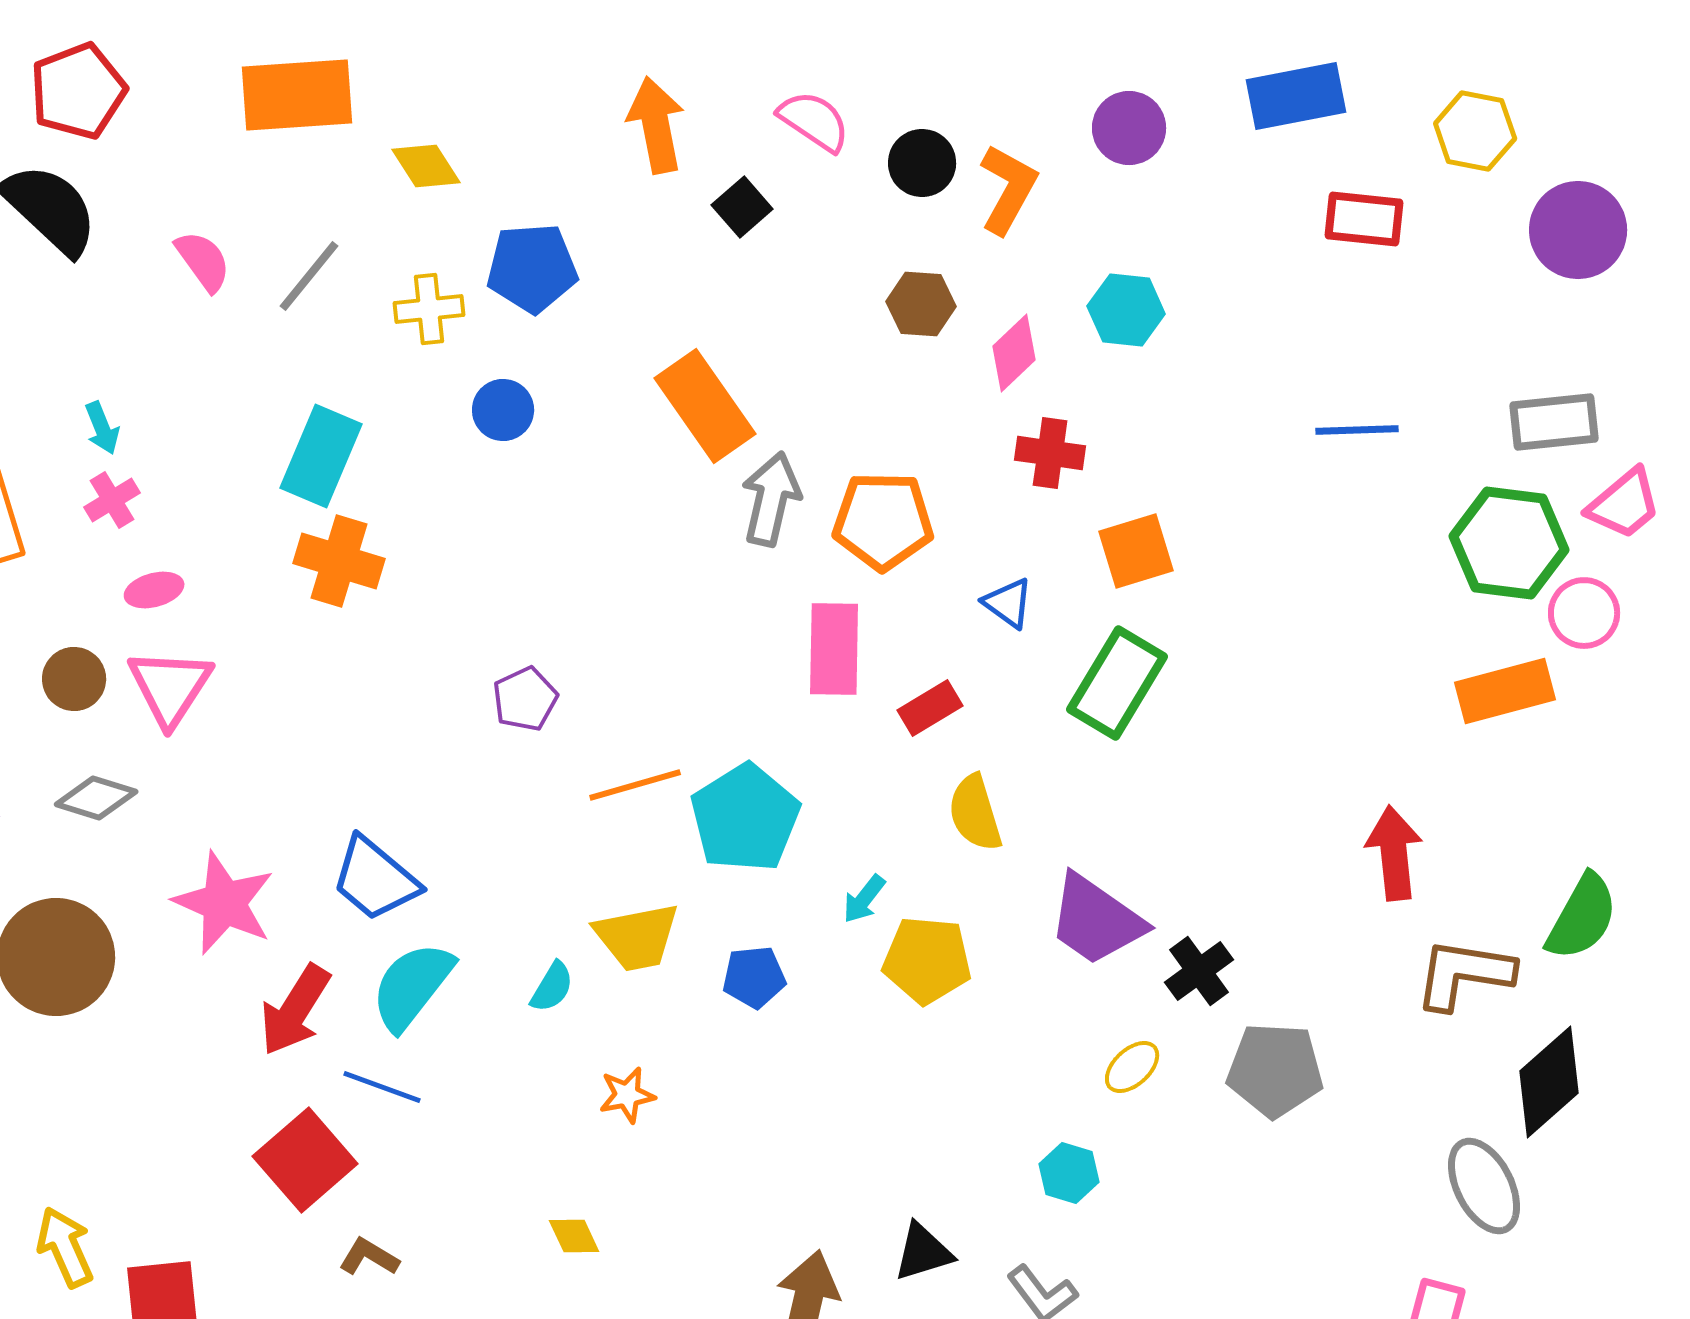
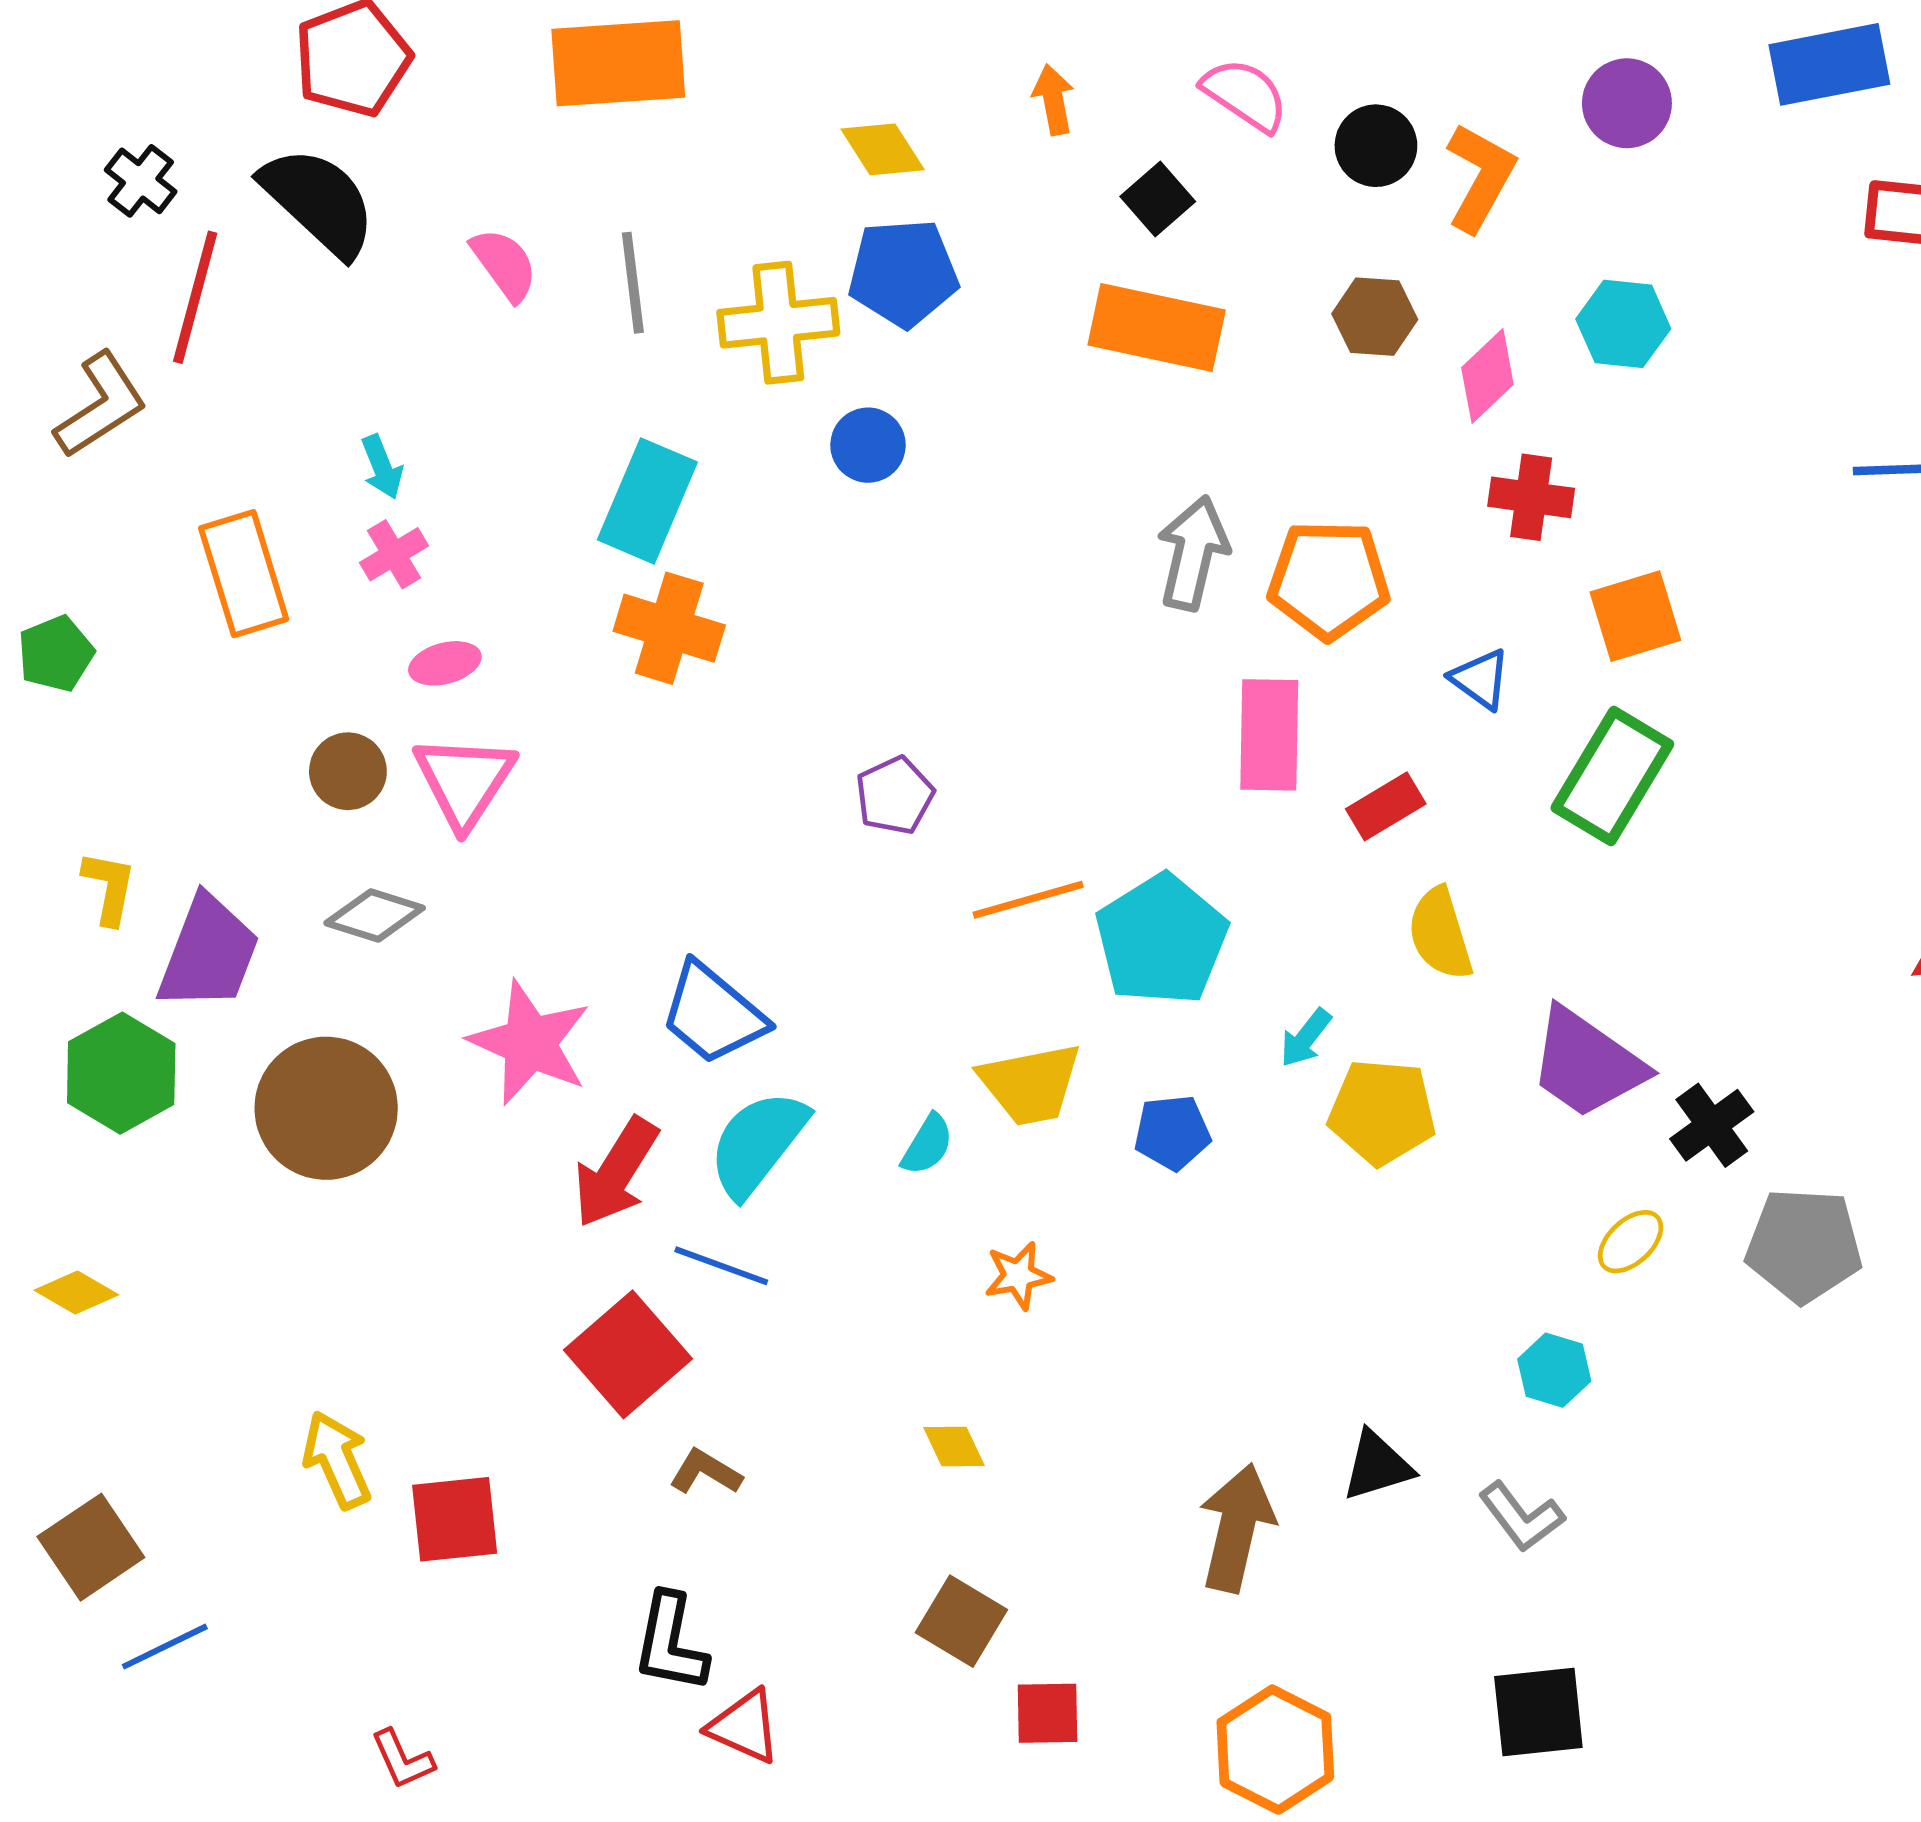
orange arrow: (656, 125) -> (1053, 100), size x0.6
yellow diamond: (426, 166) -> (883, 149), moved
gray line: (309, 276) -> (633, 283), turned -46
yellow cross: (429, 309) -> (778, 323), size x1.4
orange rectangle: (705, 406) -> (1157, 328), moved, turned -43

